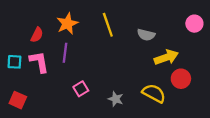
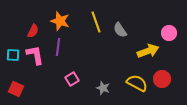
orange star: (67, 24) -> (60, 21), turned -30
pink circle: (194, 24) -> (169, 33), moved
gray semicircle: (146, 35) -> (120, 30), moved, turned 42
red circle: (181, 79) -> (162, 79), moved

